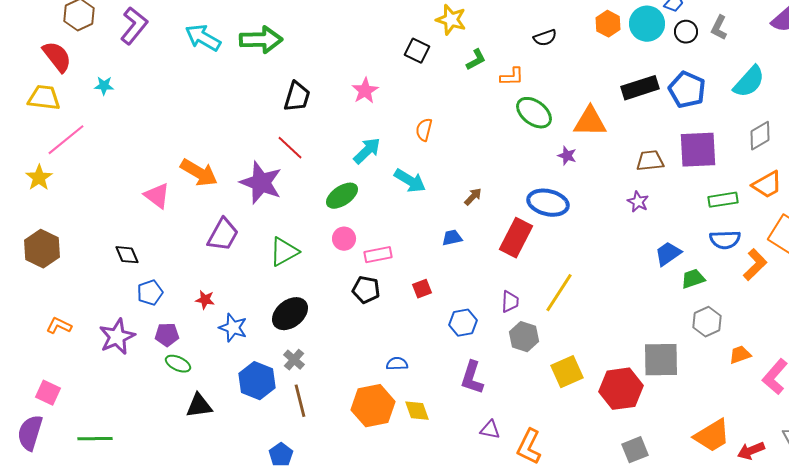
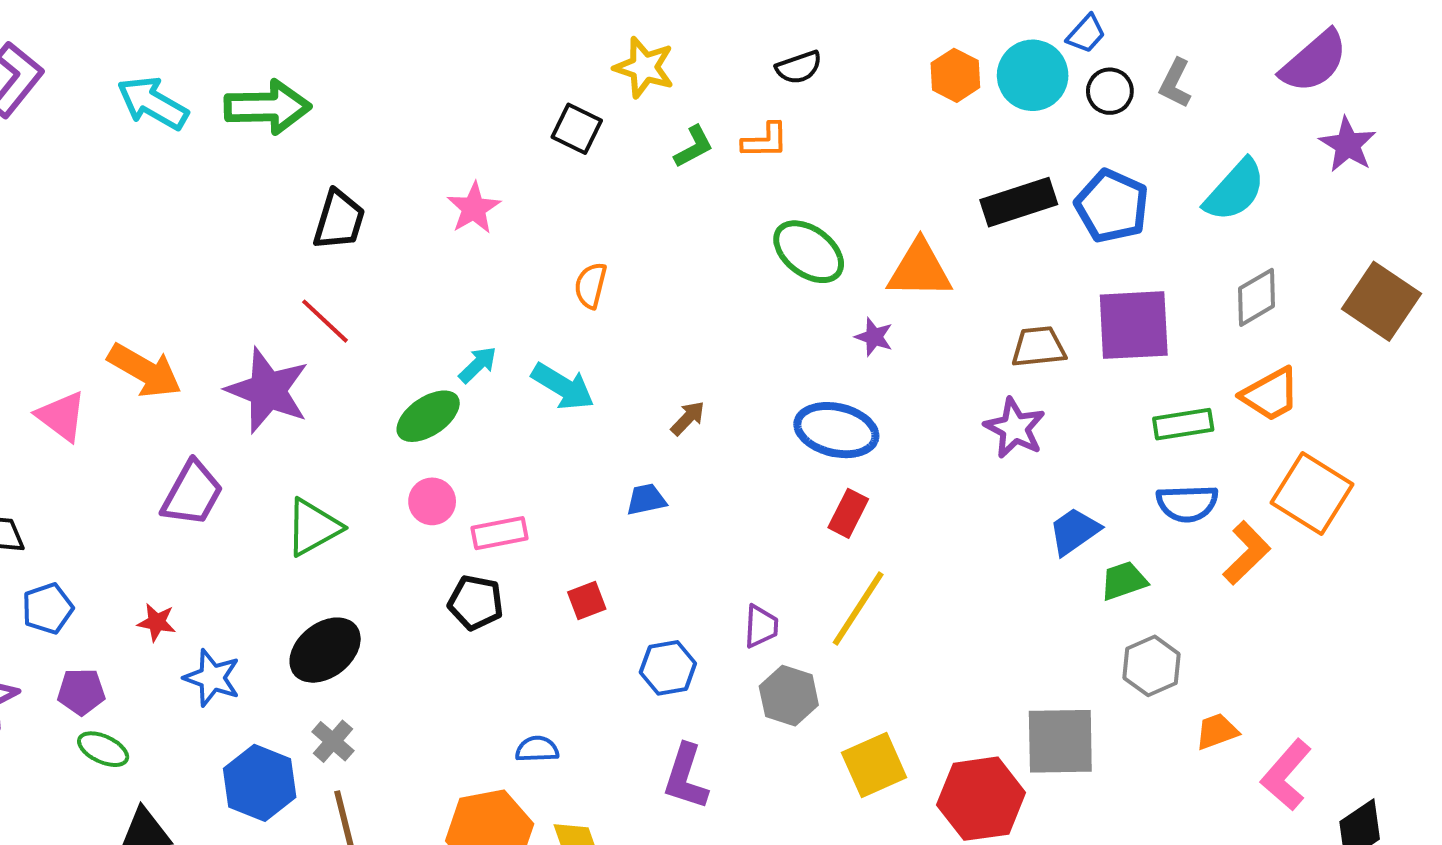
black semicircle: (545, 38) -> (799, 67), moved
orange L-shape: (512, 77) -> (765, 141), moved
cyan arrow: (367, 151) -> (478, 365), moved, size x0.7
purple star: (638, 202) -> (1015, 428), size x1.4
red rectangle: (516, 238) -> (848, 513), moved, size x0.6

